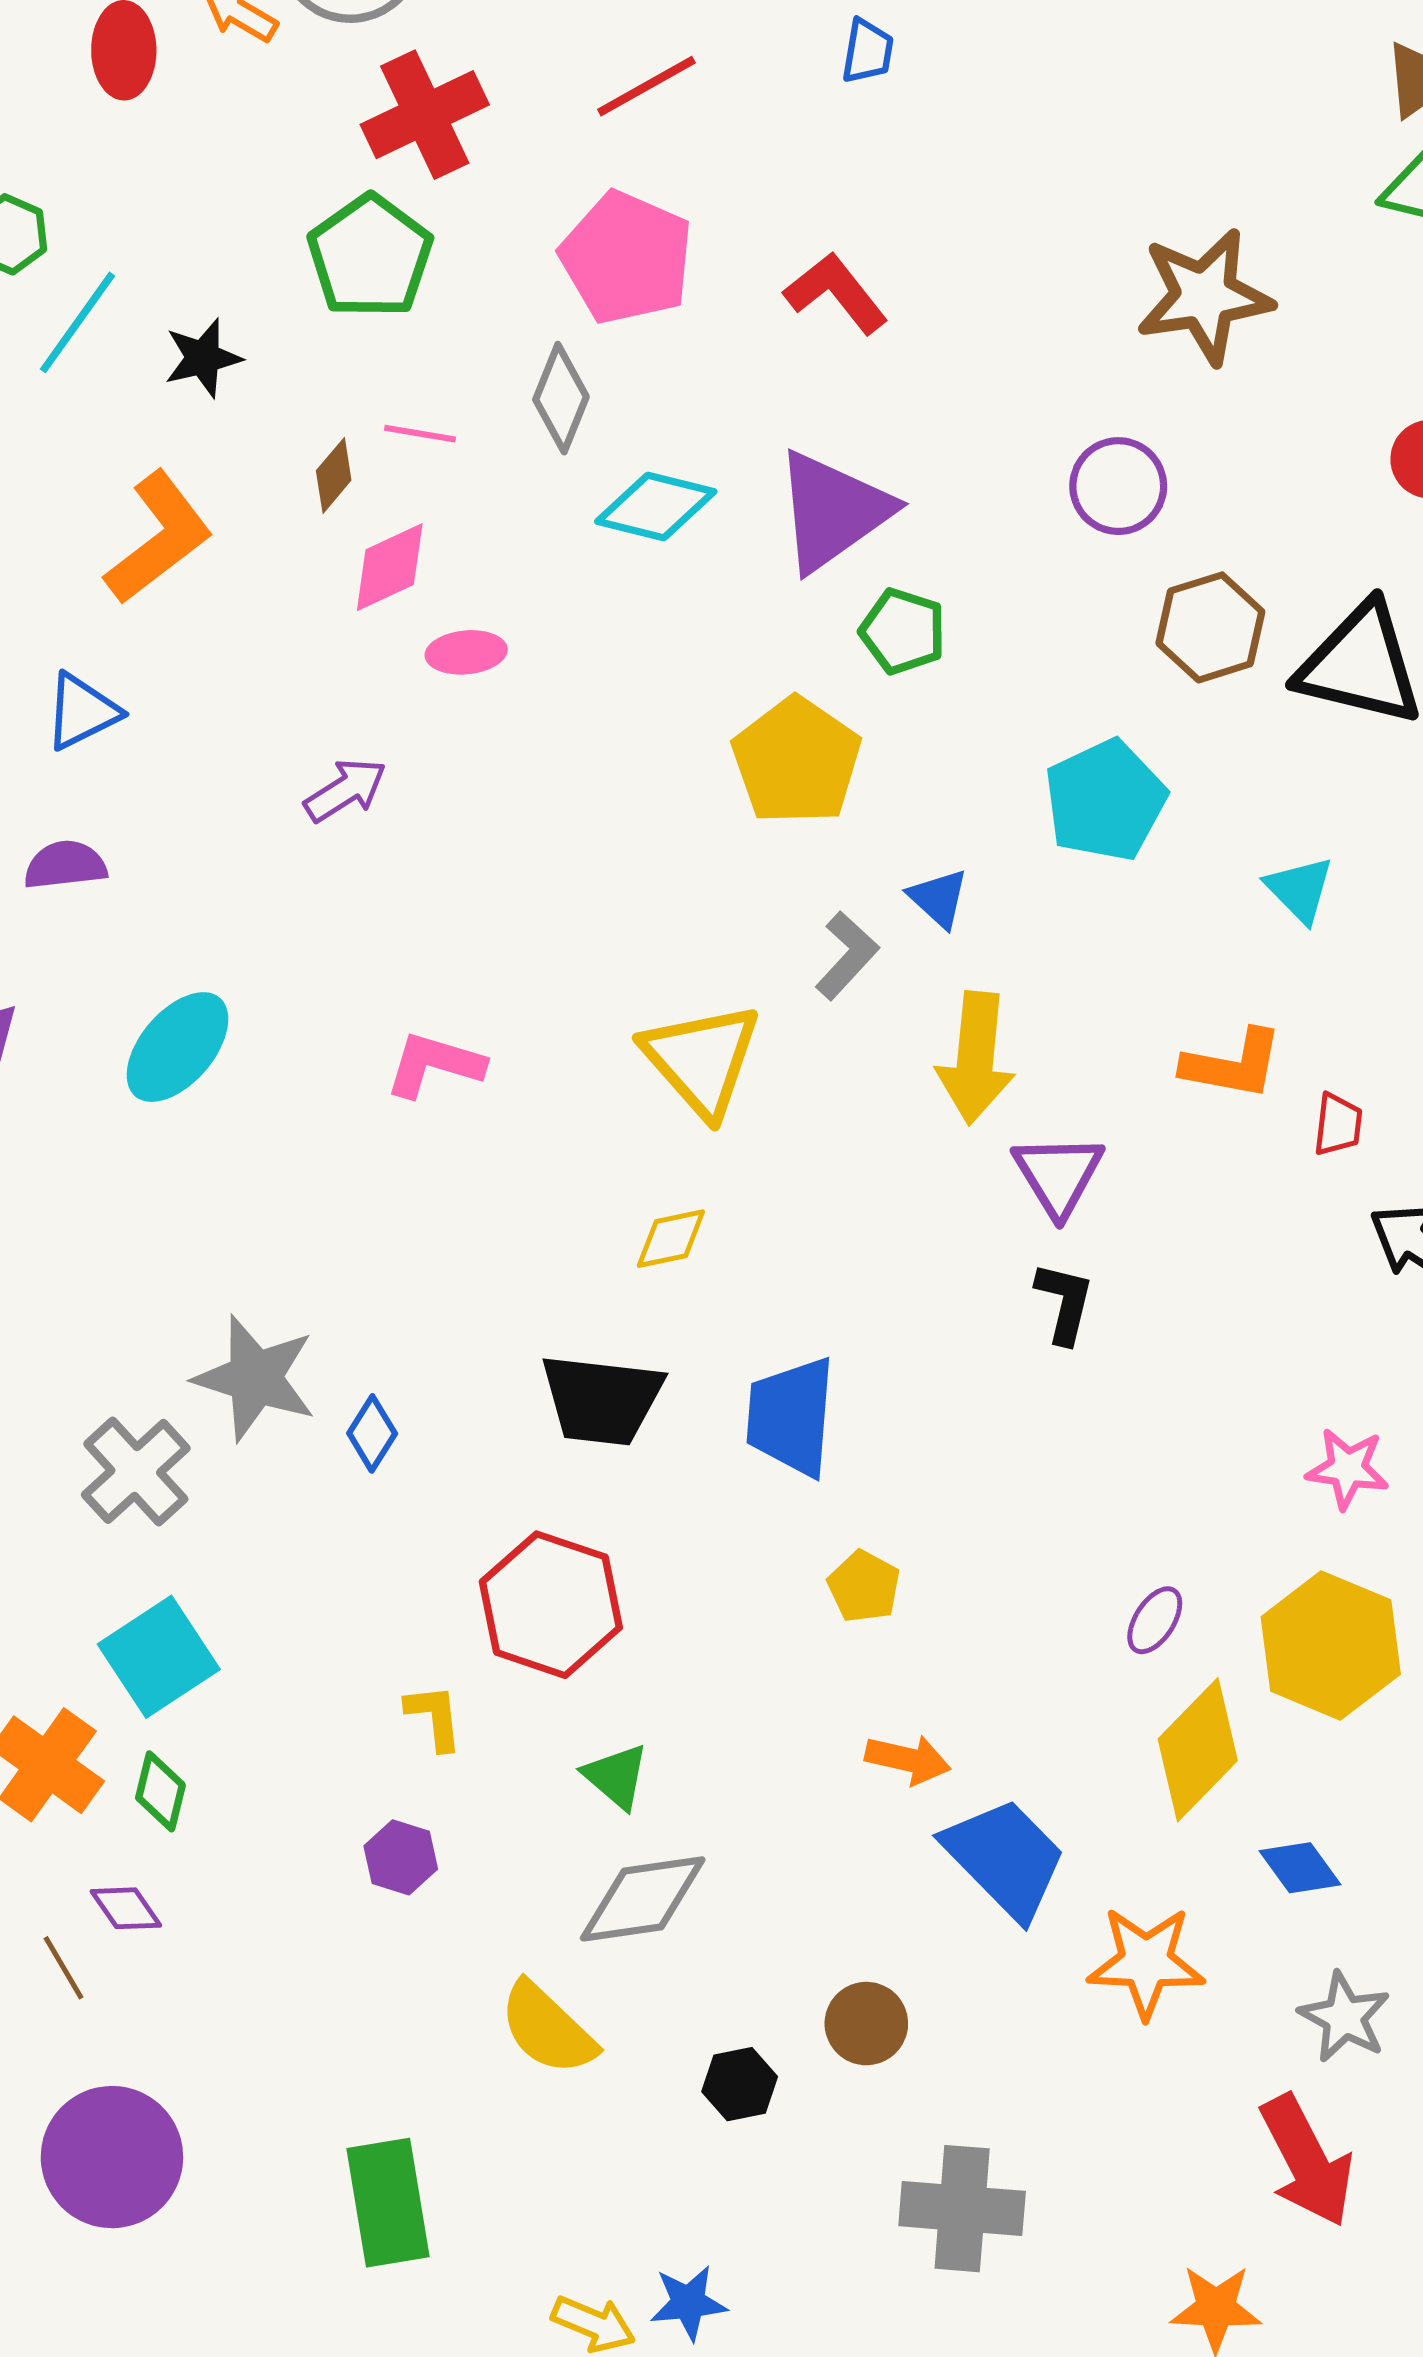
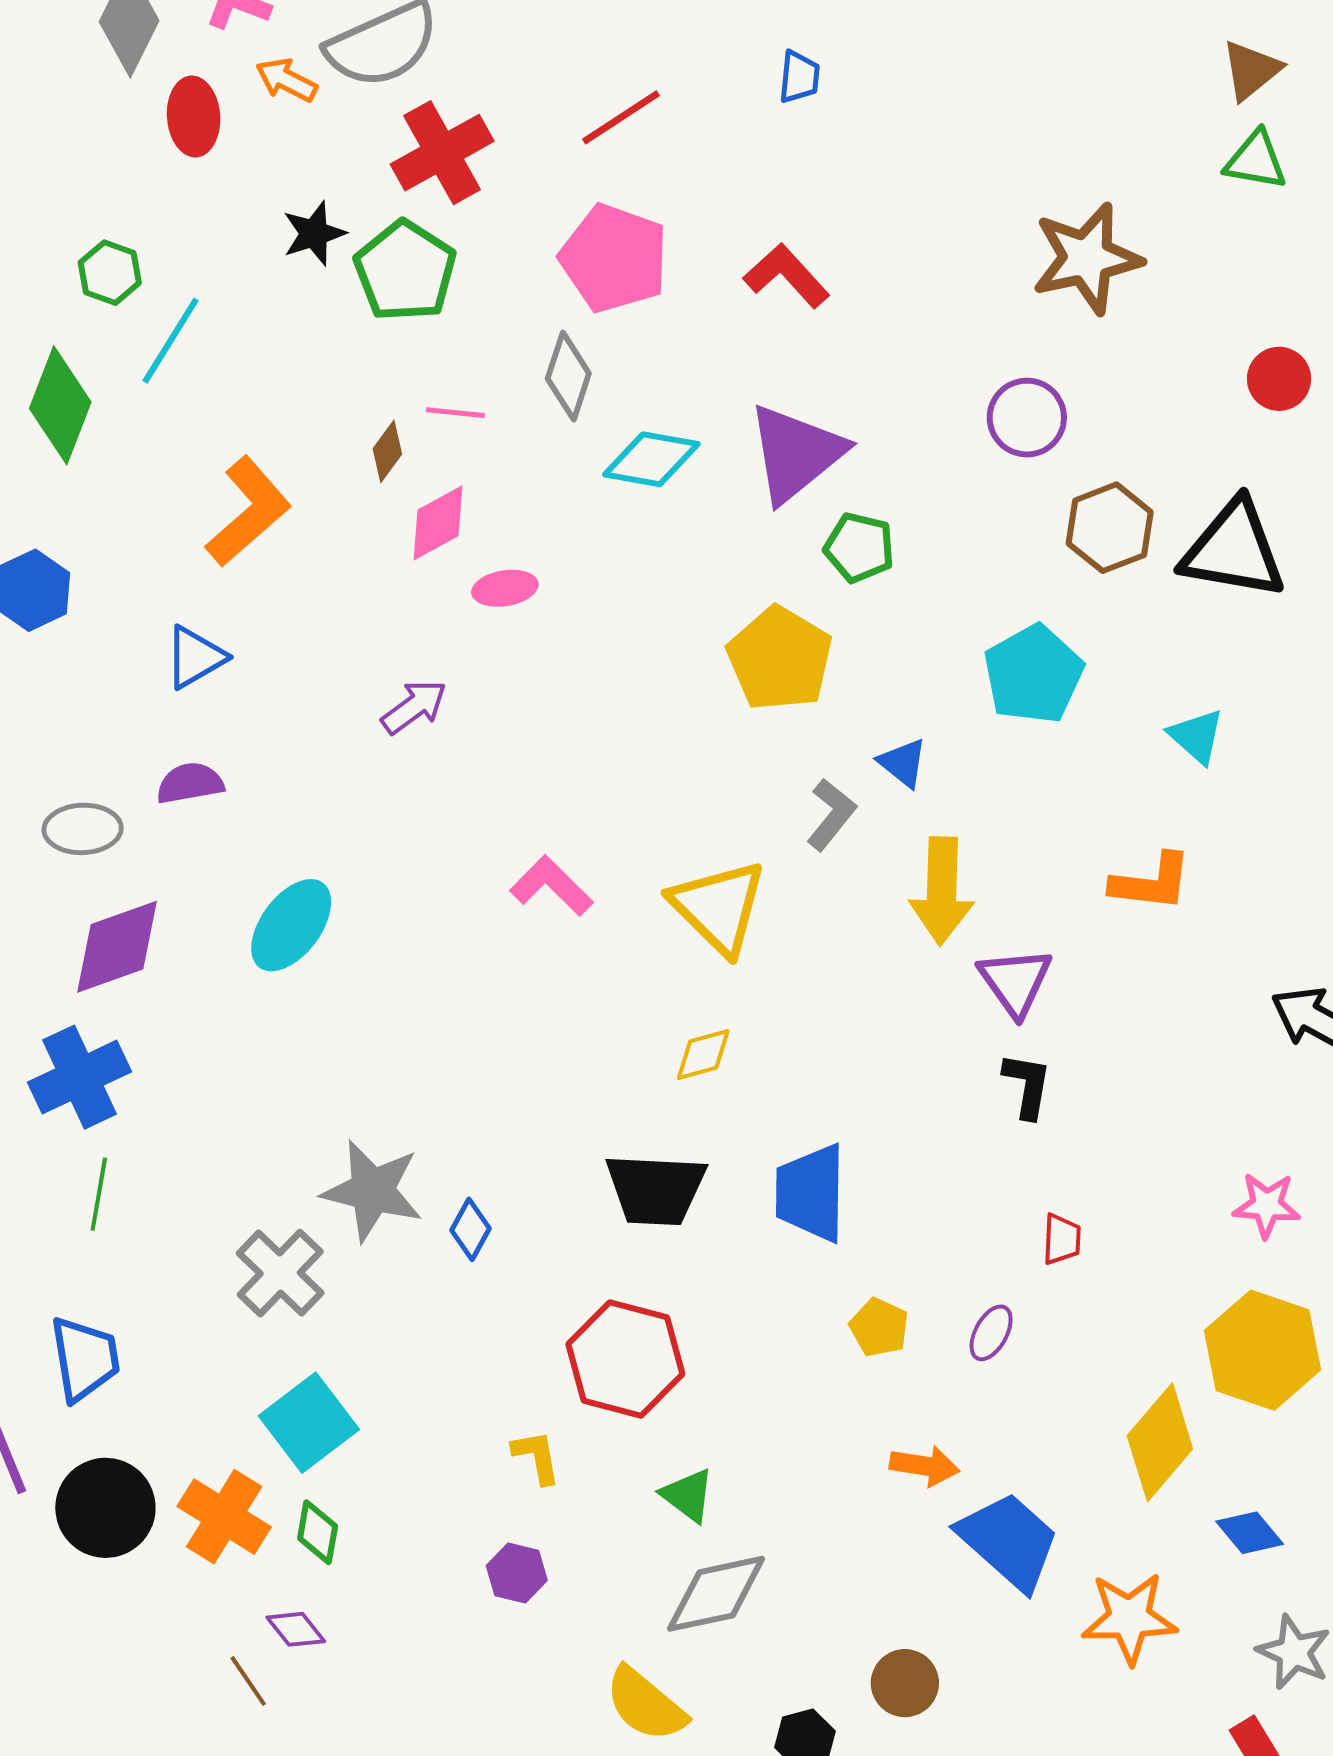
black star: (203, 358) -> (314, 233), moved
pink L-shape: (435, 1064) -> (551, 886), moved, turned 32
red trapezoid: (1338, 1125) -> (1062, 1239), moved
purple ellipse: (1155, 1620) -> (991, 1333), moved

